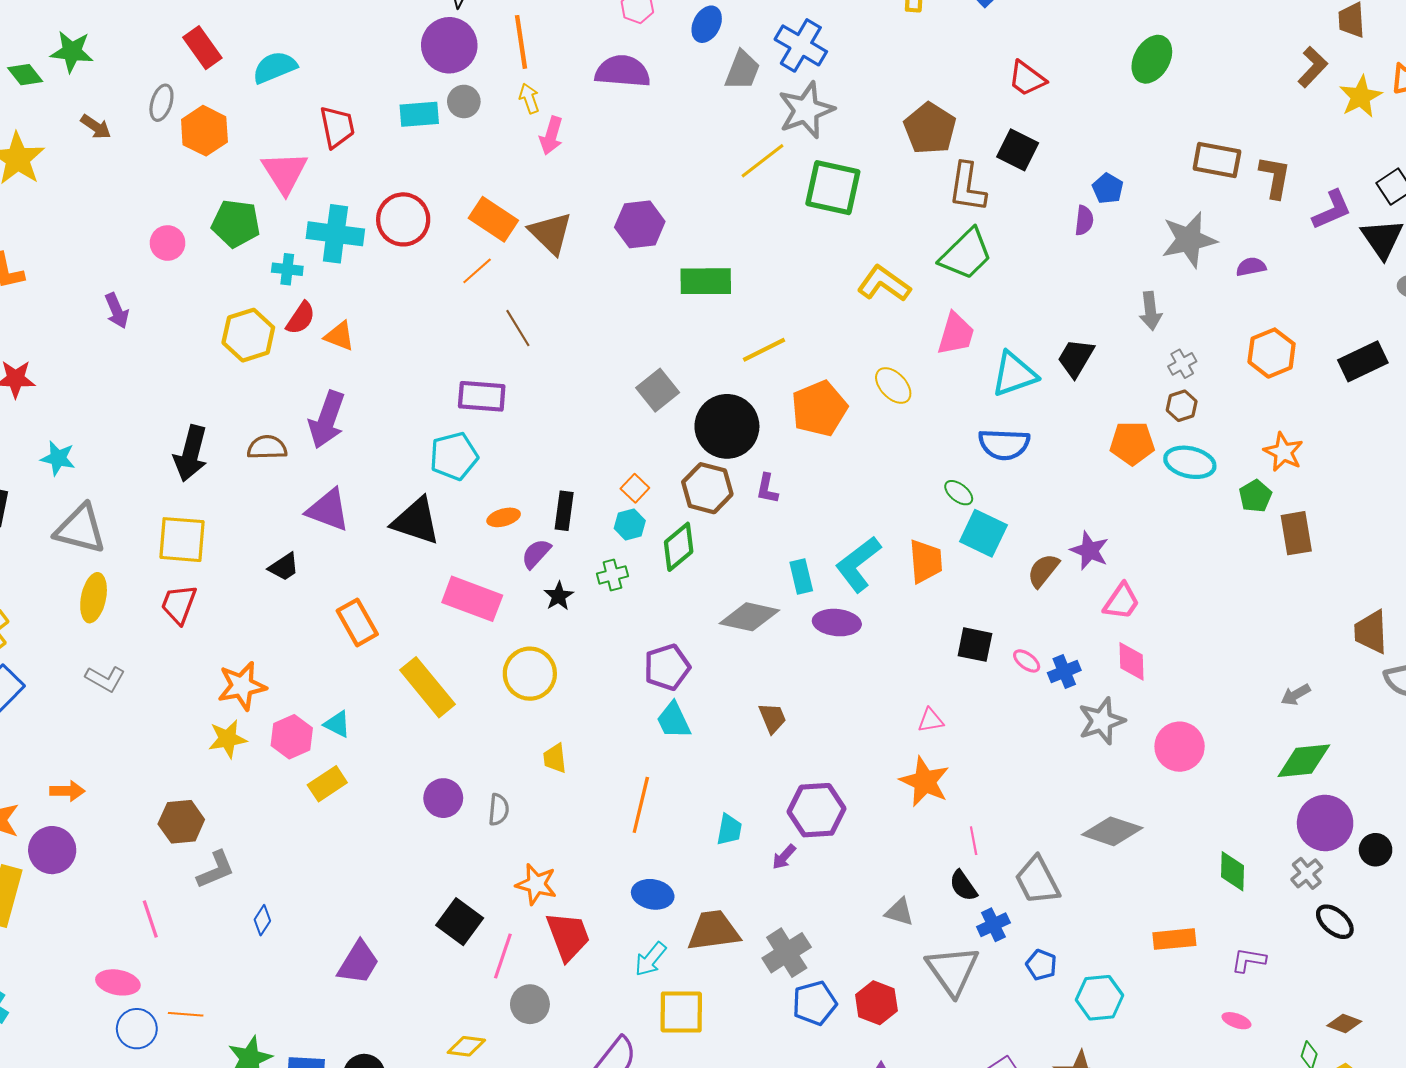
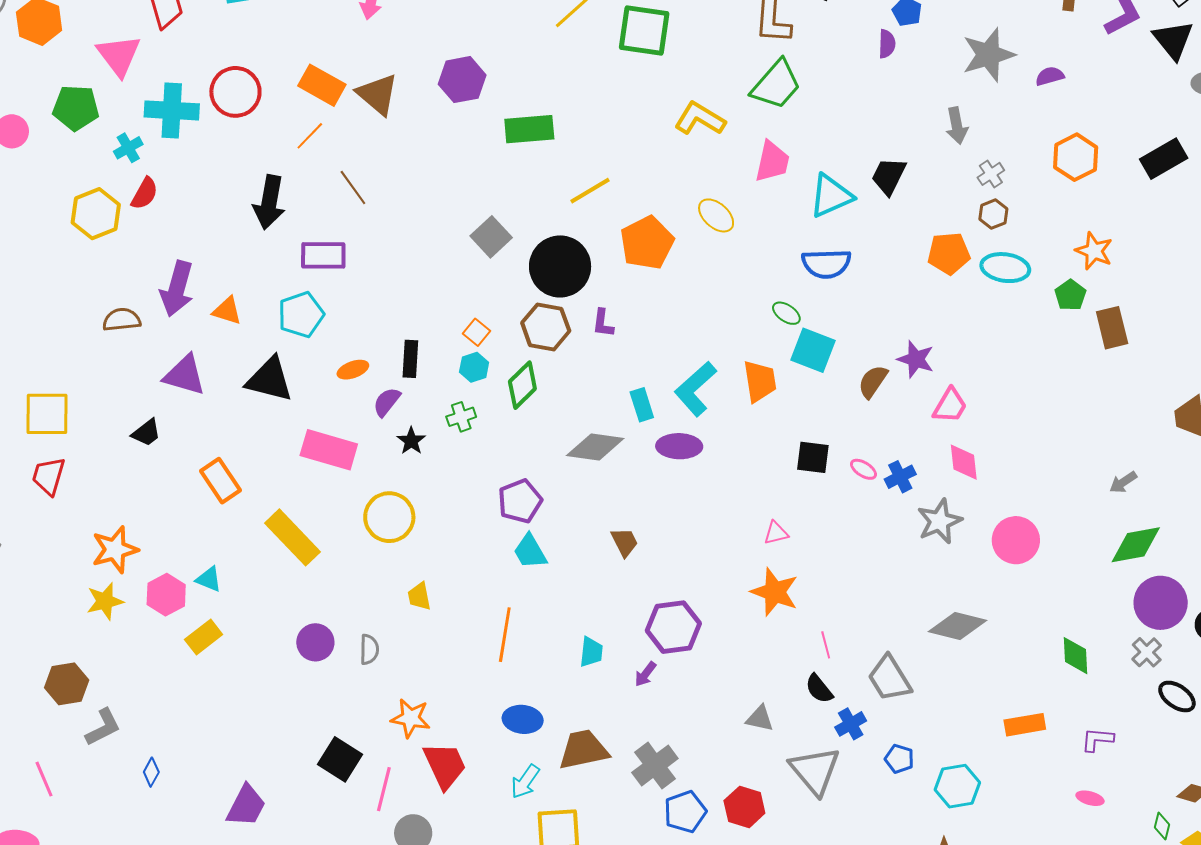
cyan cross: (287, 269) -> (128, 148), turned -32
orange triangle: (340, 336) -> (227, 311), moved
black arrow: (191, 453) -> (269, 202), moved

